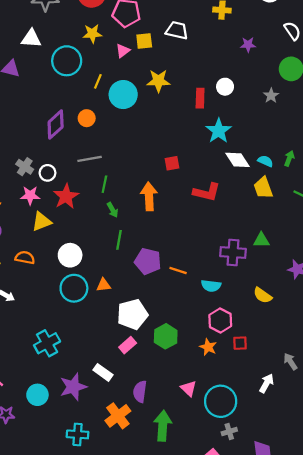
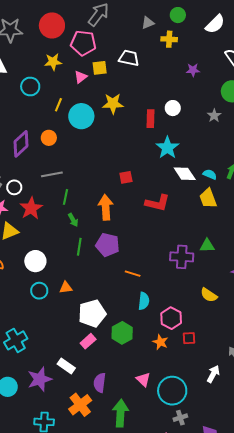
cyan circle: (67, 61) -> (30, 86), size x0.7
purple pentagon: (148, 261) -> (108, 245), moved
cyan semicircle: (211, 286) -> (144, 301), moved, turned -90
cyan circle: (74, 288) -> (39, 291), size x0.7

